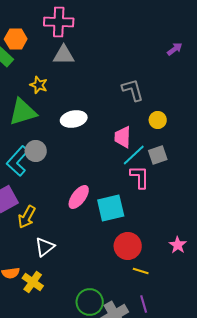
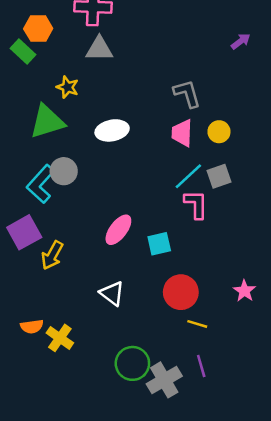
pink trapezoid: (123, 137) -> (182, 133), moved
cyan square: (111, 208) -> (159, 244), size x0.7
white triangle: (45, 247) -> (112, 293), moved, turned -45

